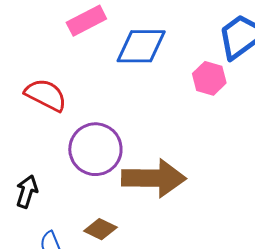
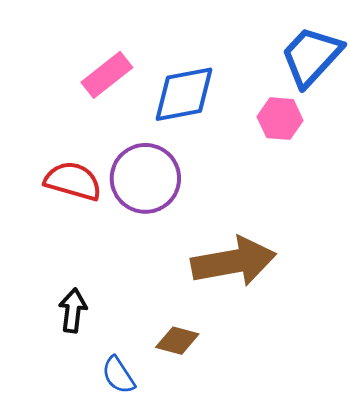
purple circle: (95, 149) -> (145, 178), moved

